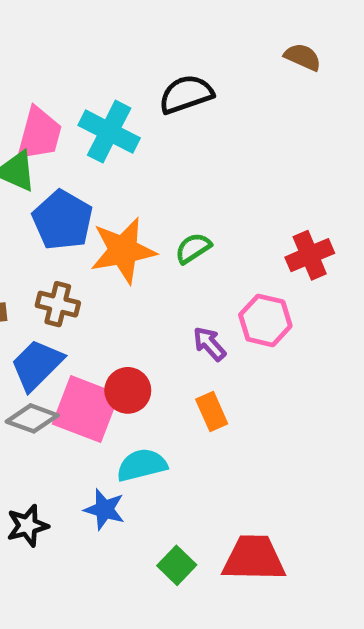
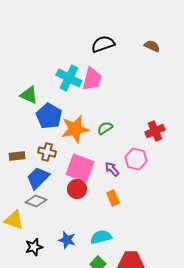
black semicircle: (186, 94) -> (103, 44), moved
pink trapezoid: (39, 134) -> (92, 79), moved
pink square: (86, 409) -> (80, 168), moved
cyan semicircle: (142, 465) -> (101, 237), moved

